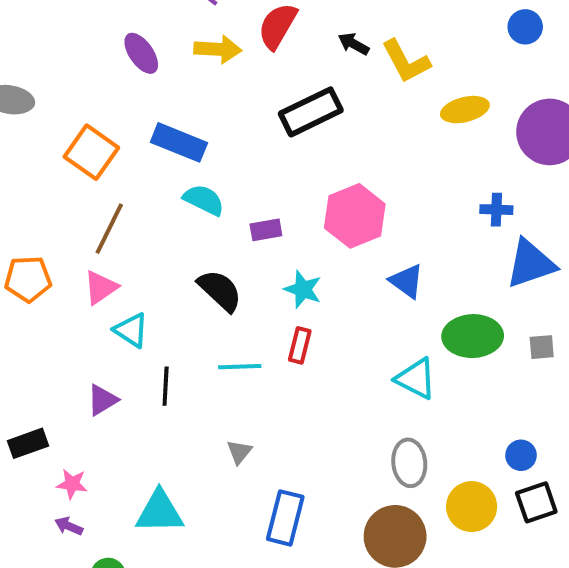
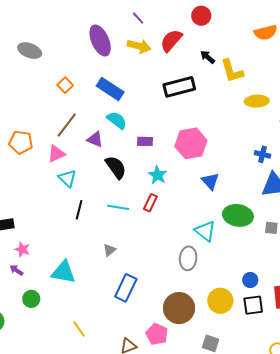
purple ellipse: (141, 53) -> (100, 41), size x1.4
orange square: (91, 152) -> (65, 85), size x0.6
purple triangle: (102, 400) -> (95, 139), moved, turned 42
gray ellipse: (409, 463) -> (188, 258), moved

